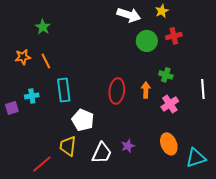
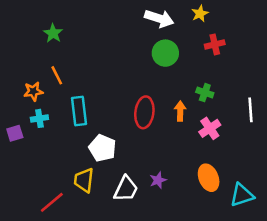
green circle: (147, 41) -> (165, 53), moved
orange star: (23, 57) -> (33, 91), moved

